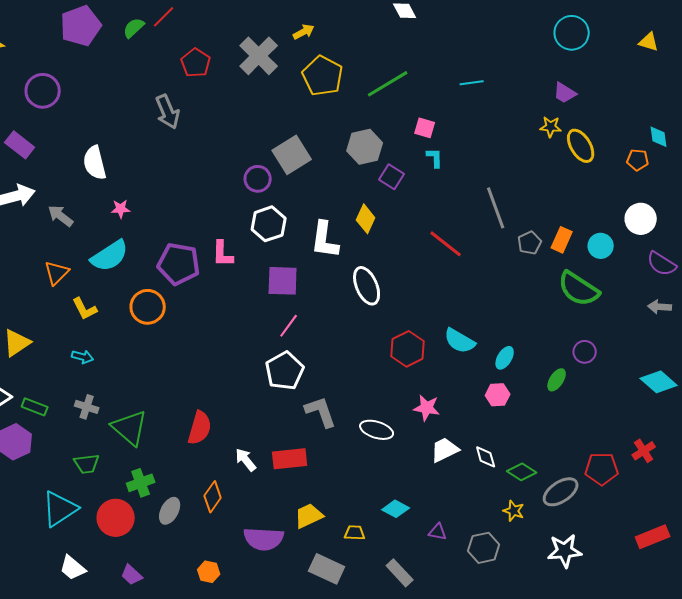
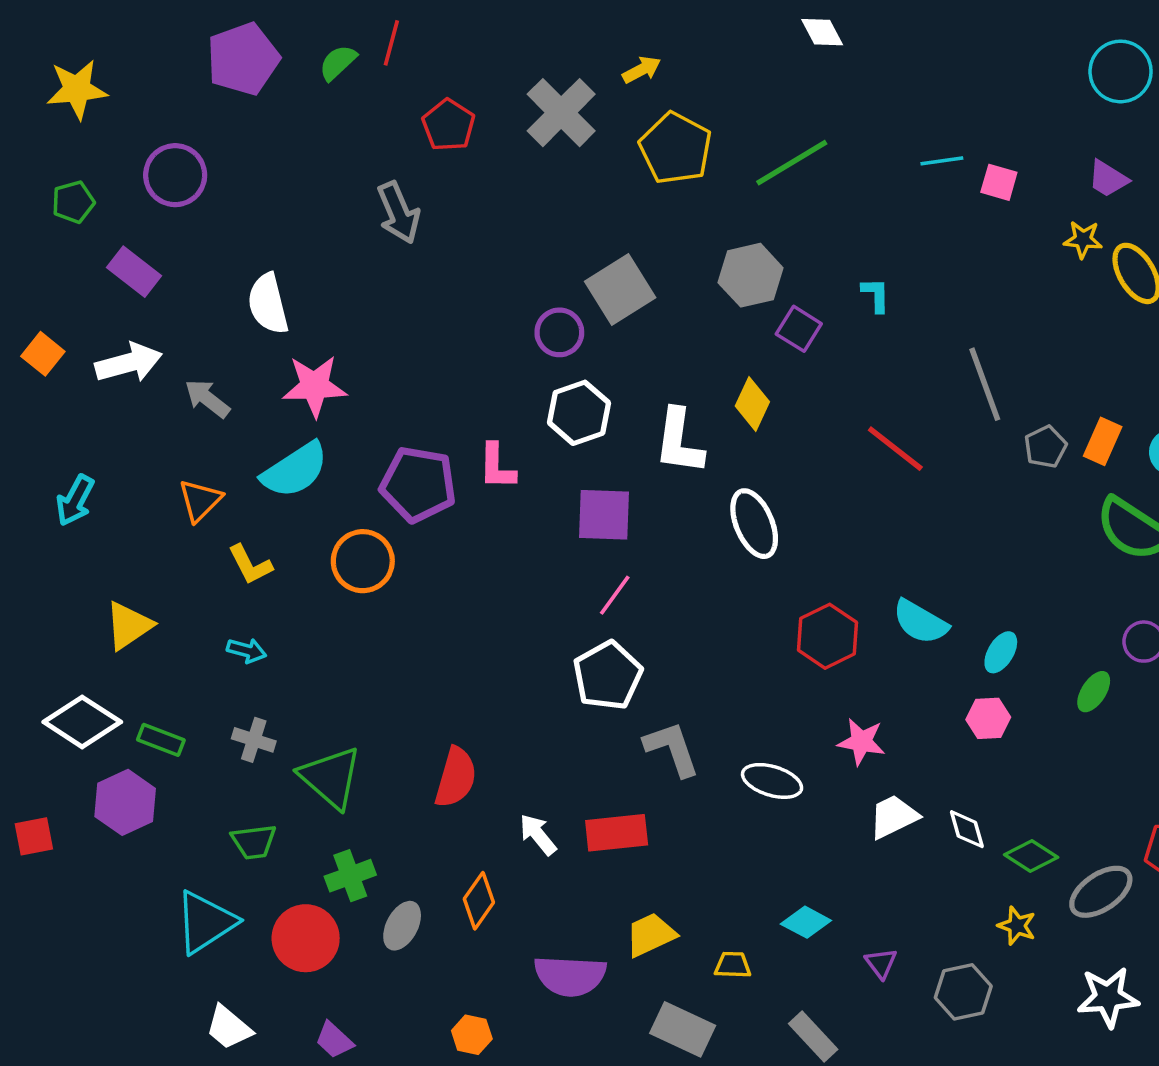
red line: (164, 17) -> (391, 43), turned -30
pink square: (425, 128) -> (999, 182), moved
pink star: (121, 209) -> (315, 386), size x1.8
purple triangle: (438, 532) -> (881, 963), turned 42

